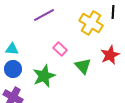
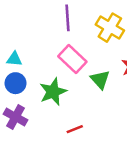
purple line: (44, 15) -> (68, 18), moved, turned -65
pink rectangle: (60, 49) -> (72, 59), size x1.6

